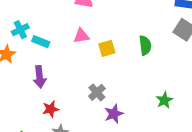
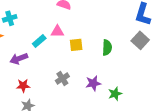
cyan rectangle: (41, 42) -> (39, 41), moved, turned -72
purple arrow: (40, 77) -> (19, 59), turned 66
purple star: (114, 114) -> (93, 83), moved

